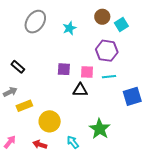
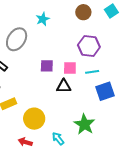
gray ellipse: (35, 22) -> (17, 39), moved
cyan square: (121, 25) -> (111, 11), moved
cyan star: (69, 28) -> (43, 19), moved
blue square: (132, 96) -> (105, 91), moved

